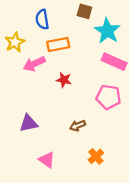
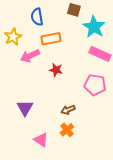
purple triangle: (29, 123) -> (25, 108), turned -48
orange cross: (96, 156) -> (67, 130), moved

